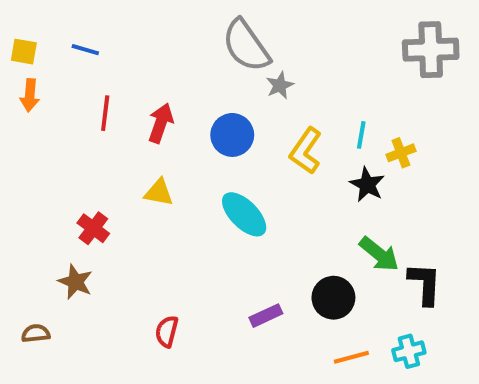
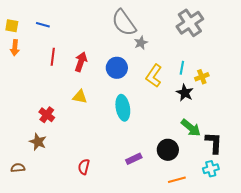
gray cross: (431, 50) -> (190, 23), moved, turned -32
cyan ellipse: (244, 214) -> (123, 108), turned 35
cyan cross: (409, 351) -> (211, 169), moved

